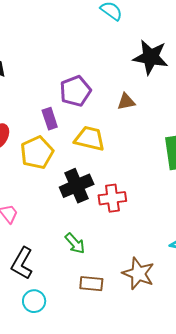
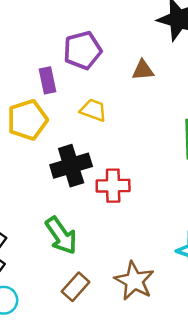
yellow trapezoid: (90, 139) -> (93, 110), size x0.7
green arrow: (75, 243) -> (61, 236), size x1.4
brown rectangle: (91, 284) -> (76, 287), turned -60

